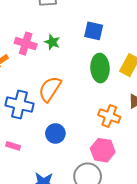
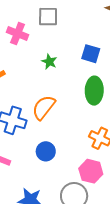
pink cross: (26, 44) -> (18, 34), moved

